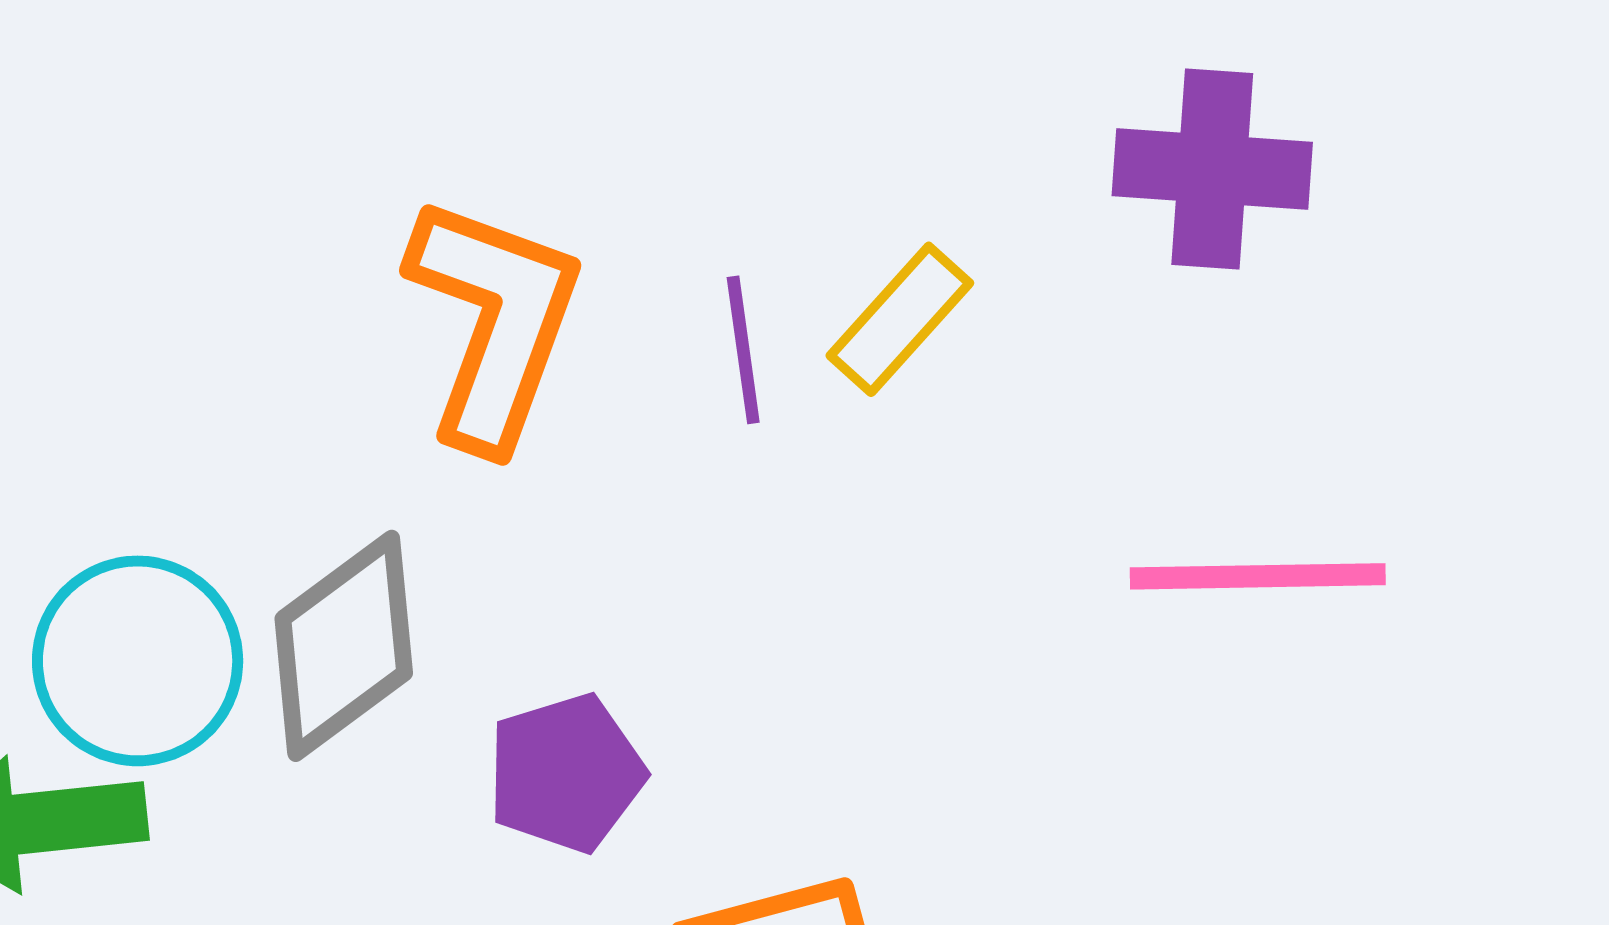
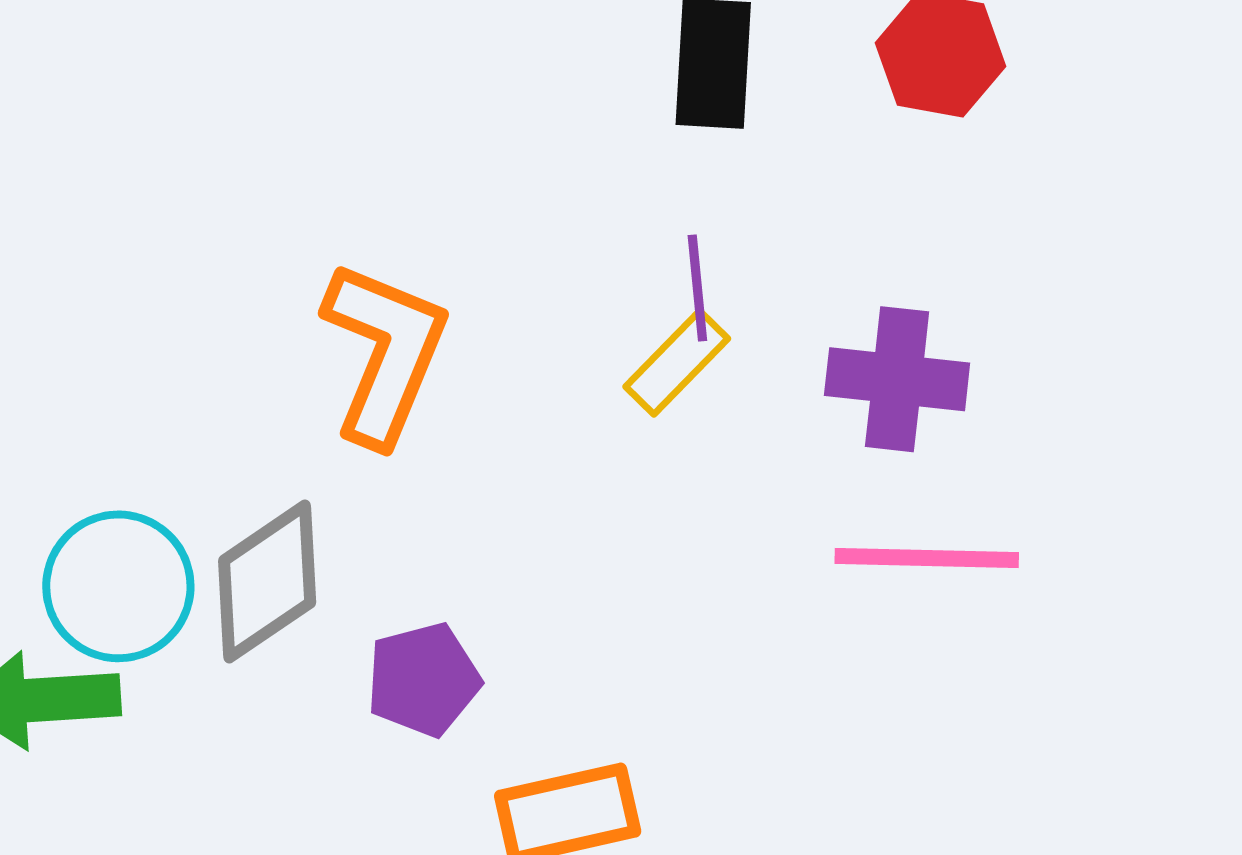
purple cross: (1212, 169) -> (897, 379), moved
purple line: (743, 350) -> (697, 288), moved

